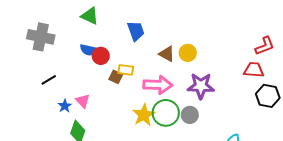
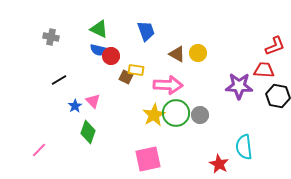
green triangle: (90, 16) -> (99, 29), moved
gray cross: (41, 37) -> (51, 37), size x0.6
purple star: (201, 86) -> (239, 86), moved

